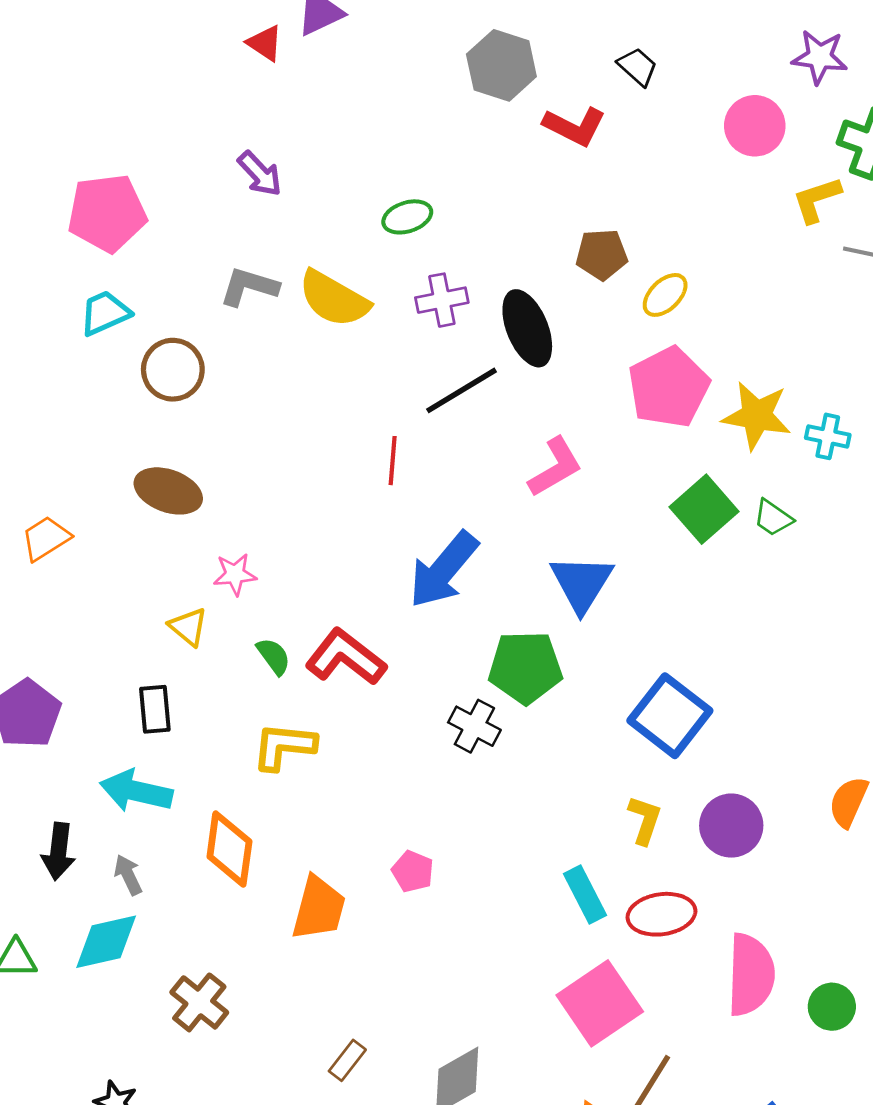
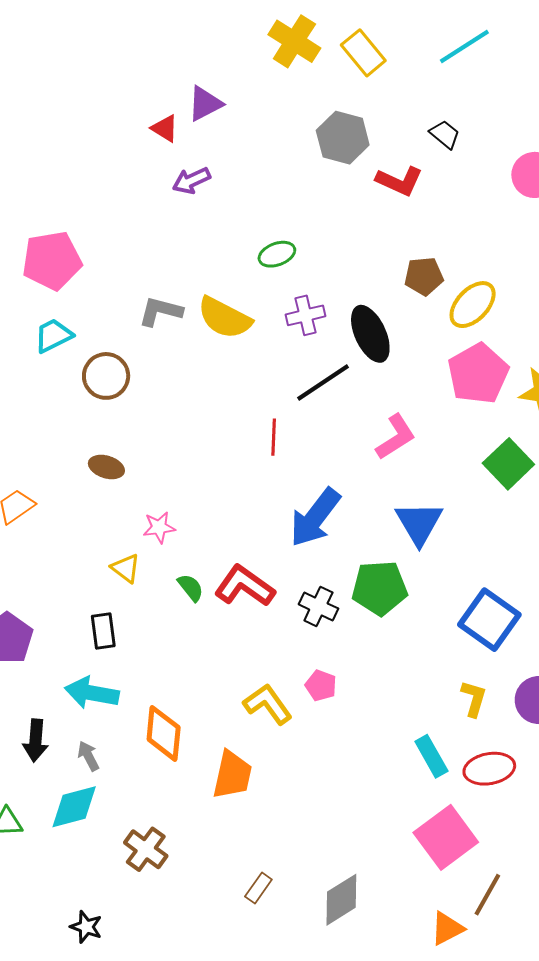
purple arrow: (260, 174) -> (191, 181), moved, turned 111
yellow ellipse: (665, 295) -> (473, 305), size x1.4
brown ellipse: (168, 491) -> (106, 467), size x0.7
black cross: (474, 726) -> (318, 606), moved
yellow L-shape: (284, 746) -> (268, 704), moved, turned 51
pink pentagon: (413, 871) -> (321, 685), moved

